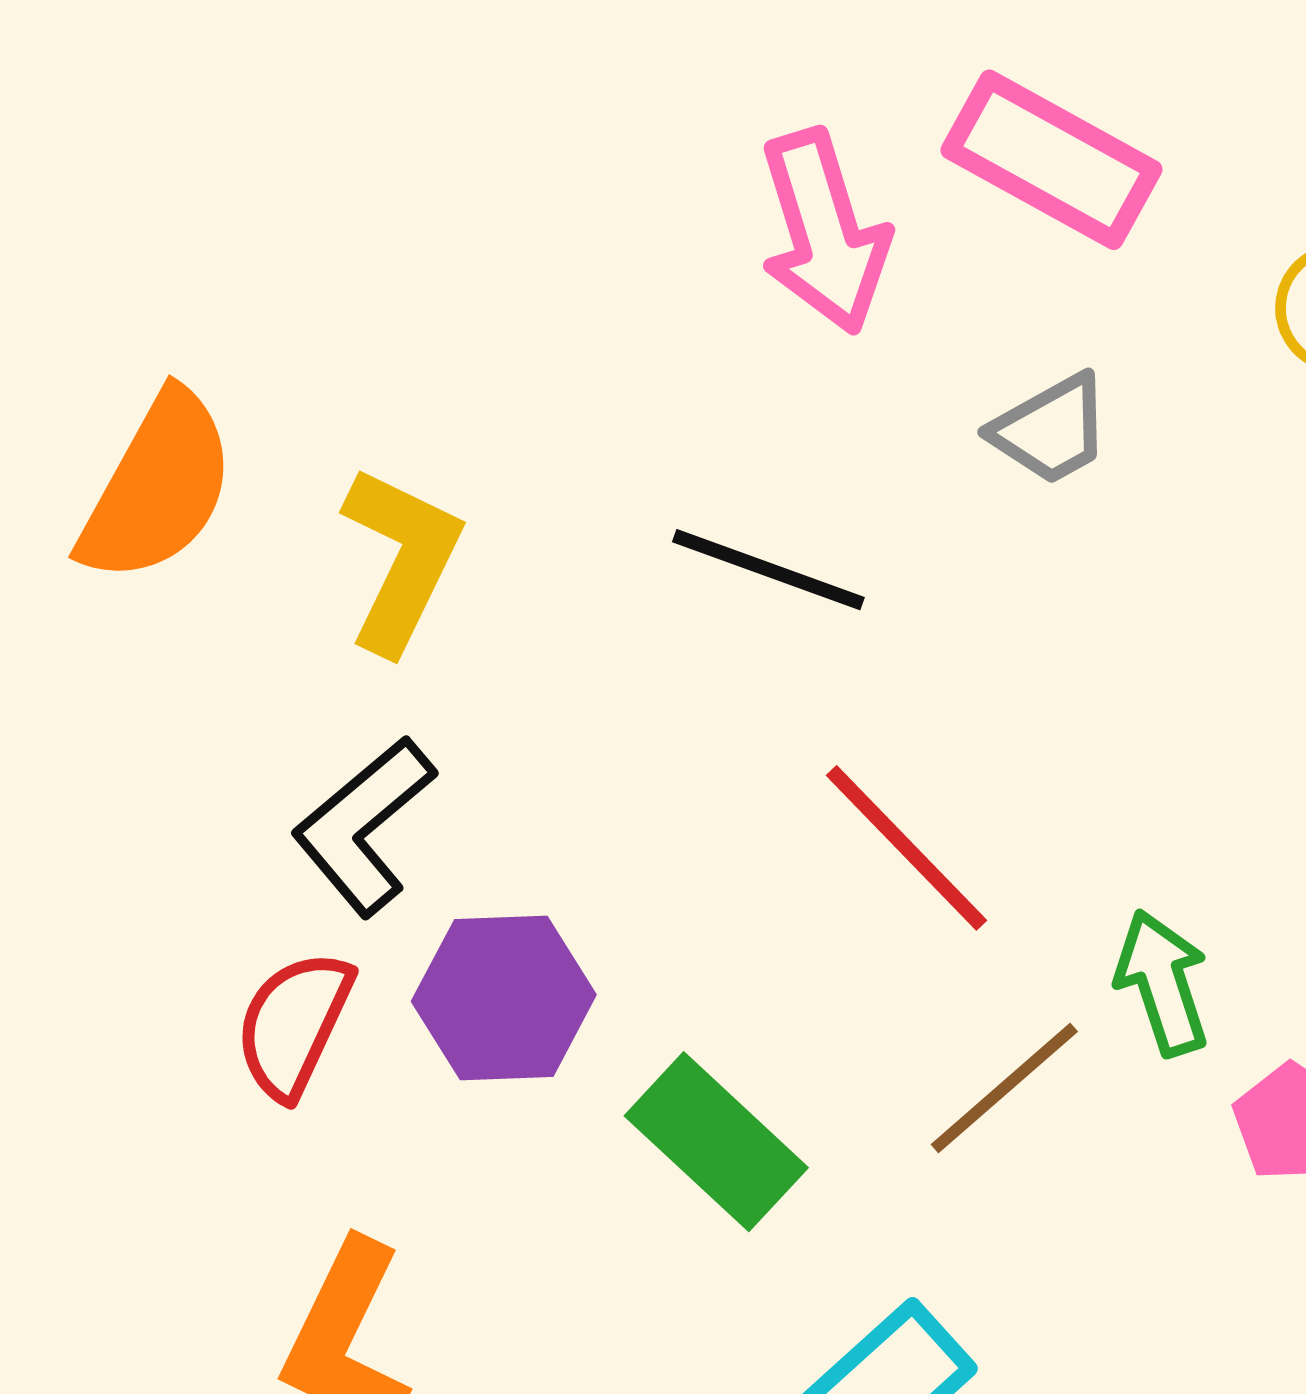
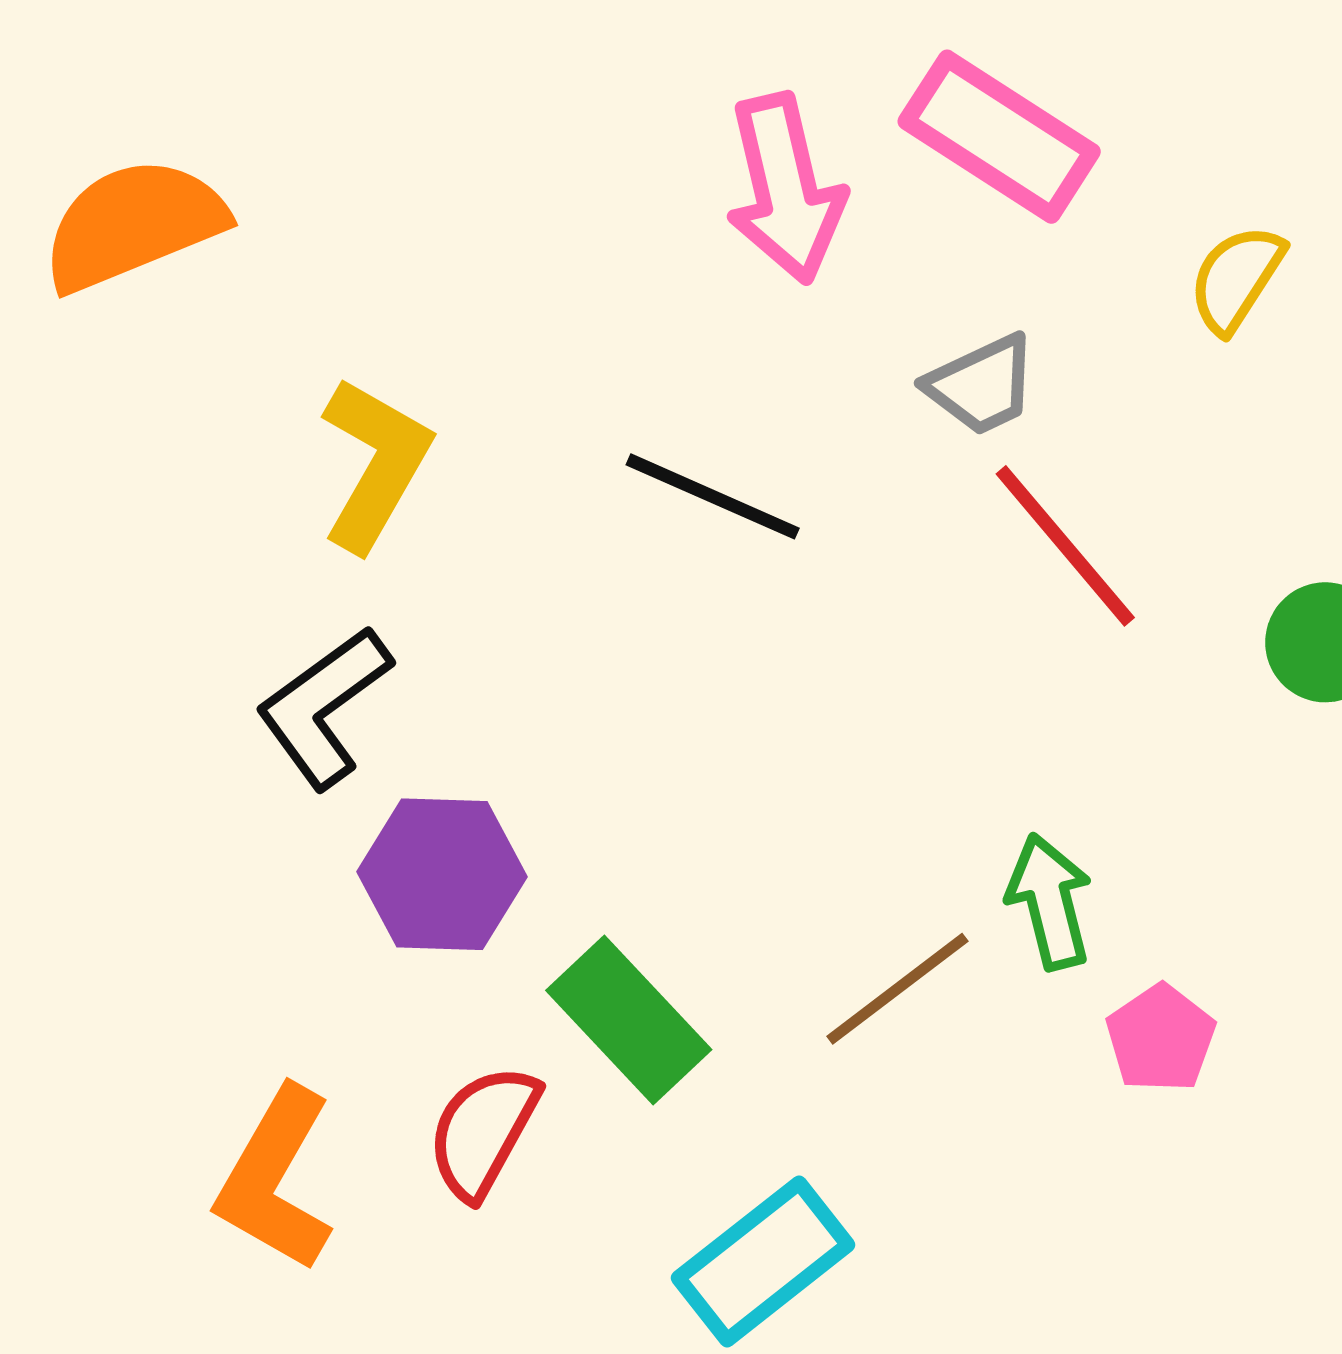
orange semicircle: (157, 487) -> (133, 224), moved, turned -145
red line: (906, 848) -> (1065, 546), moved
red semicircle: (294, 1024) -> (483, 1132), moved

